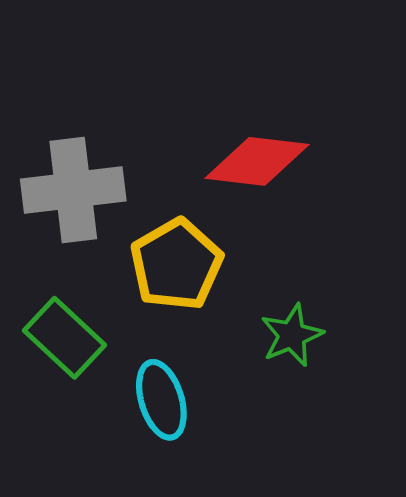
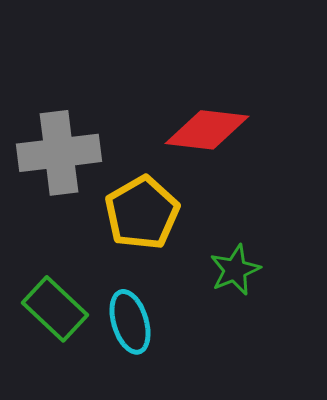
green rectangle: (65, 338) -> (55, 309), moved

